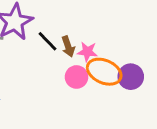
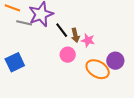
orange ellipse: (104, 72) -> (98, 69), moved
pink circle: (77, 77) -> (68, 55), moved

